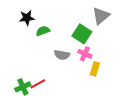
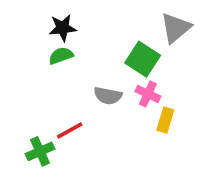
black star: (27, 18) -> (63, 28), moved
green semicircle: (43, 31) -> (61, 56), moved
red line: (38, 84) -> (70, 130), moved

